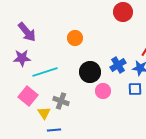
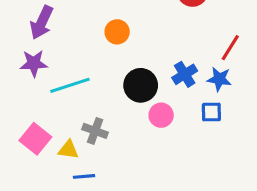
purple arrow: (27, 32) -> (42, 22), turned 65
pink square: (28, 96) -> (35, 139), moved
yellow triangle: (44, 113) -> (68, 150), turned -48

